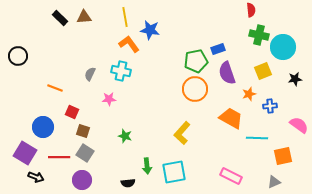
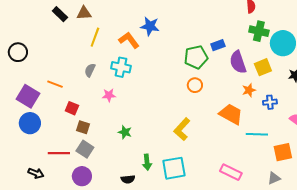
yellow line: (125, 17) -> (95, 37), moved, turned 30
purple semicircle: (227, 73) -> (238, 62), moved
orange circle: (195, 89) -> (195, 85), size x0.6
blue circle: (43, 127) -> (30, 123), moved
purple square: (25, 153) -> (28, 96), moved

